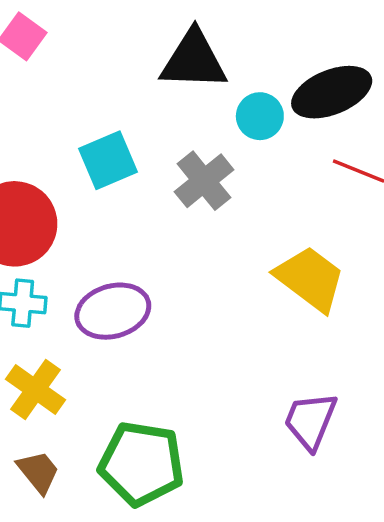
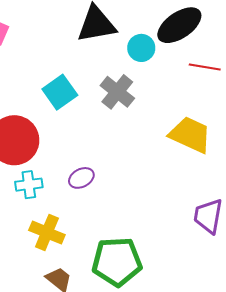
purple ellipse: (113, 311) -> (81, 178), size x0.6

